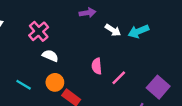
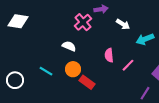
pink cross: (39, 31) -> (83, 22), moved
cyan arrow: (138, 31) -> (145, 39), moved

